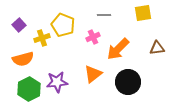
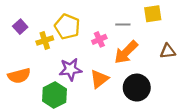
gray line: (104, 15) -> (123, 24), moved
orange semicircle: (23, 59) -> (19, 76), moved
purple star: (57, 82) -> (70, 69), moved
green hexagon: (29, 89) -> (54, 95), moved

